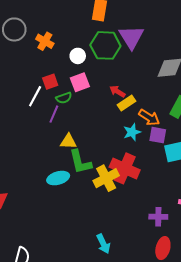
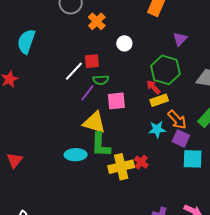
purple triangle: (131, 37) -> (180, 39), size x0.6
green hexagon: (105, 45) -> (165, 70), moved
pink square: (80, 82) -> (116, 101), moved
yellow triangle: (68, 141) -> (94, 122), size x1.4
red cross: (125, 168) -> (141, 162), size x0.5

